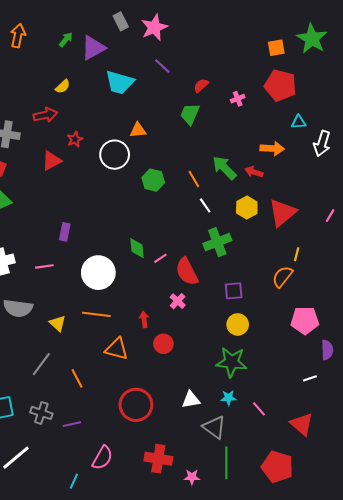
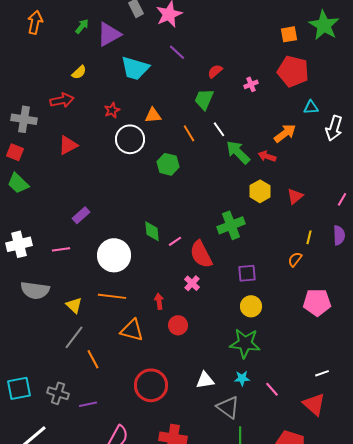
red star: (75, 139) -> (112, 110), moved
orange arrow: (272, 148) -> (285, 133), turned -40
orange line: (194, 179) -> (189, 133), moved
white line: (205, 205) -> (219, 129), moved
red triangle: (282, 213) -> (295, 196), size x0.6
purple rectangle: (65, 232) -> (81, 215), turned 36
orange semicircle: (282, 277) -> (295, 259), size x0.7
purple semicircle: (327, 350) -> (339, 235), moved
gray line: (41, 364) -> (74, 337), moved
white line: (310, 378) -> (322, 373), moved

